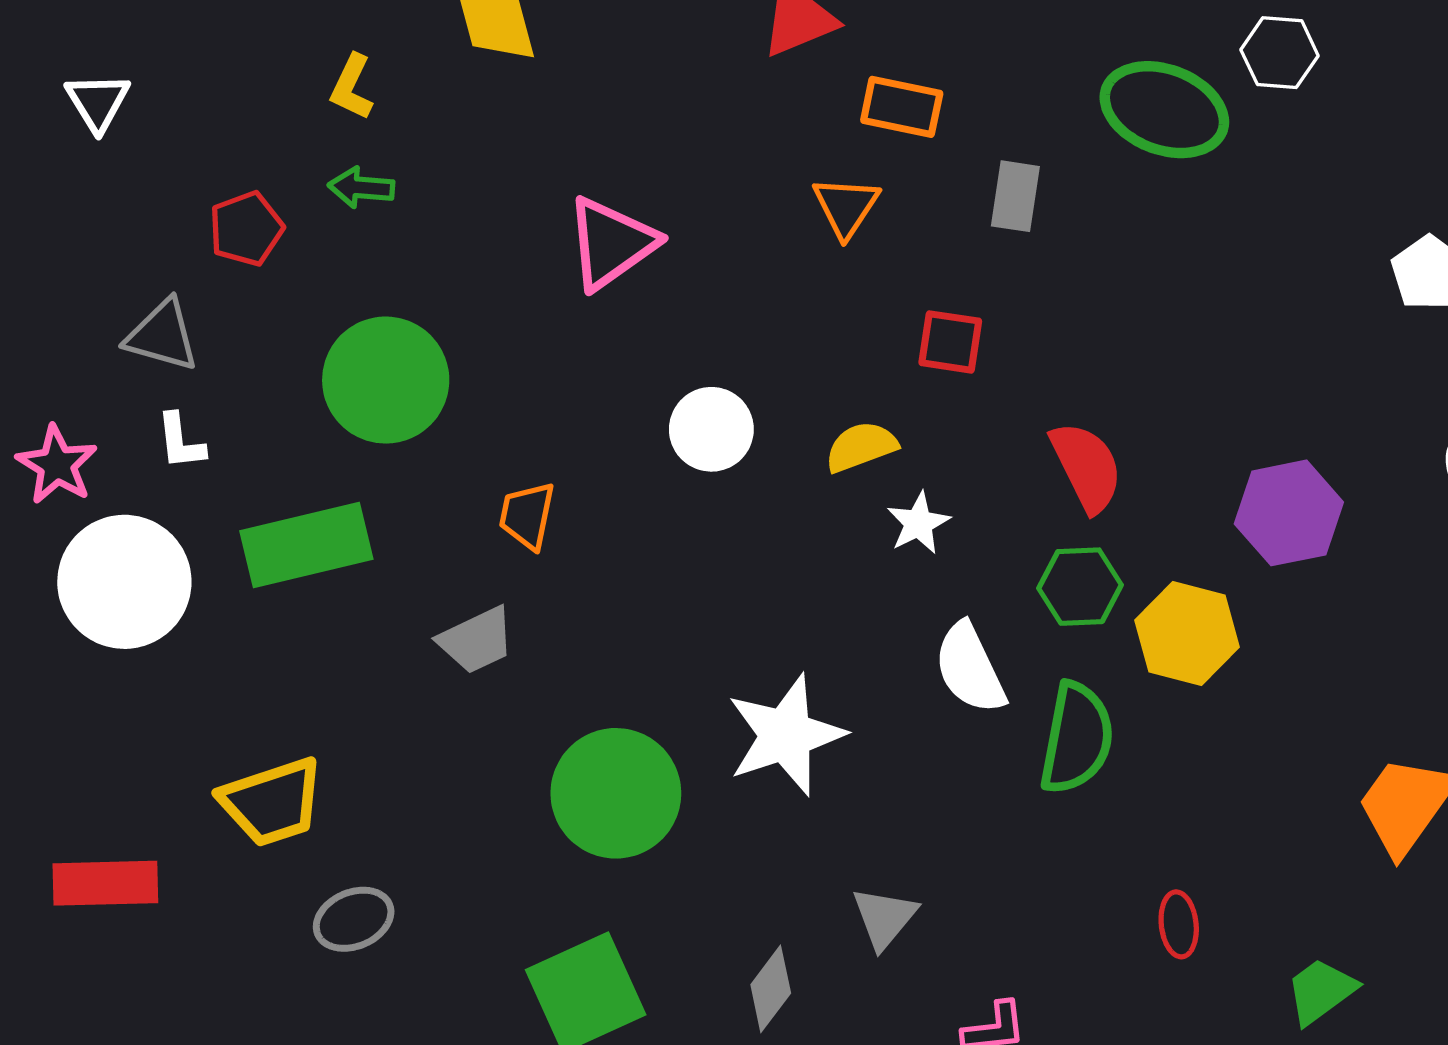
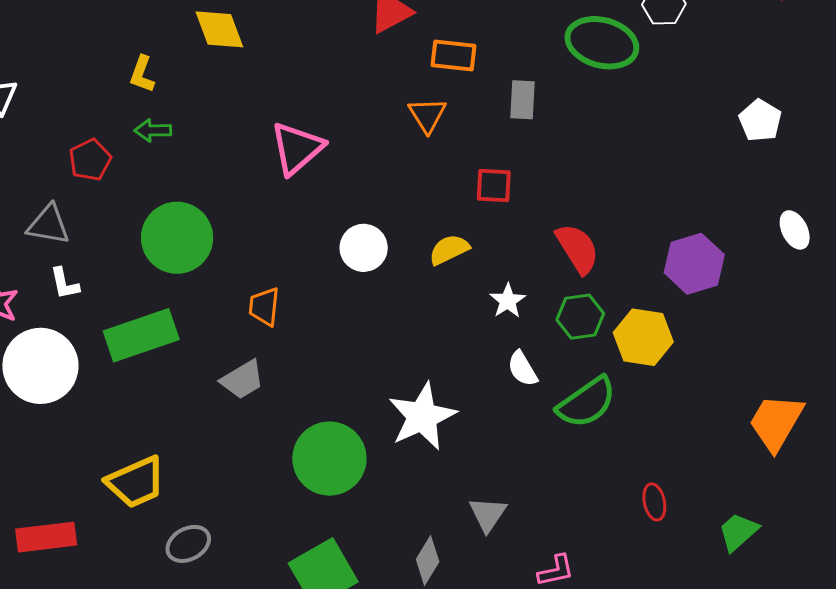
white star: (918, 523) -> (508, 301), moved
white semicircle: (970, 668) -> (522, 369), size x0.7
green semicircle: (1077, 738) -> (587, 402), turned 50

